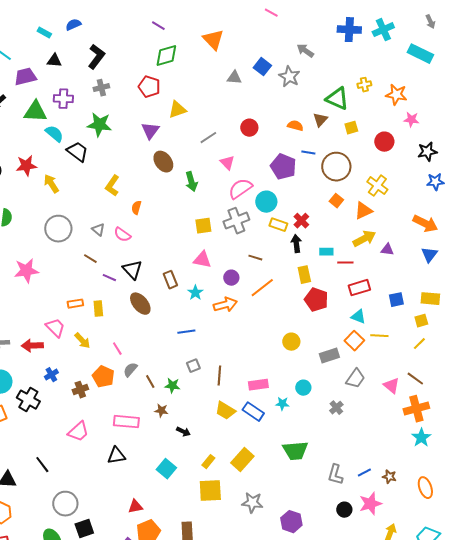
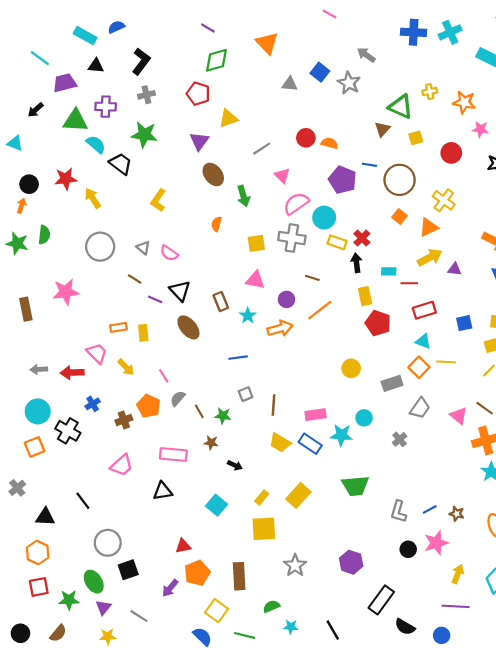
cyan rectangle: (44, 33) -> (85, 36), size x1.5
orange semicircle: (295, 126) -> (330, 143), moved
orange semicircle: (136, 208) -> (216, 224), moved
gray cross: (236, 221) -> (292, 238), turned 30
cyan star: (282, 404) -> (341, 435), size x1.5
gray star: (252, 503) -> (295, 565), moved, turned 30

